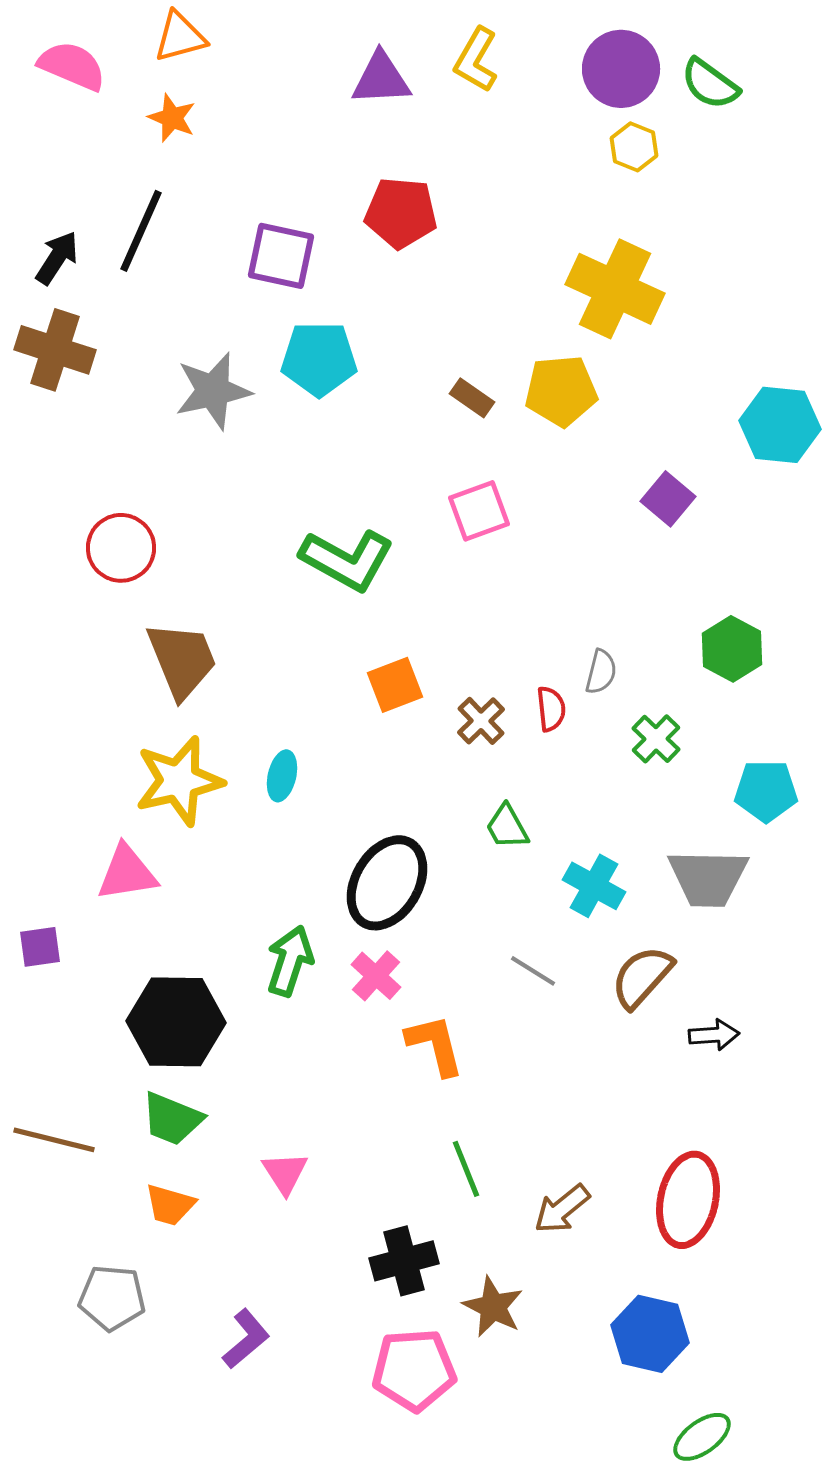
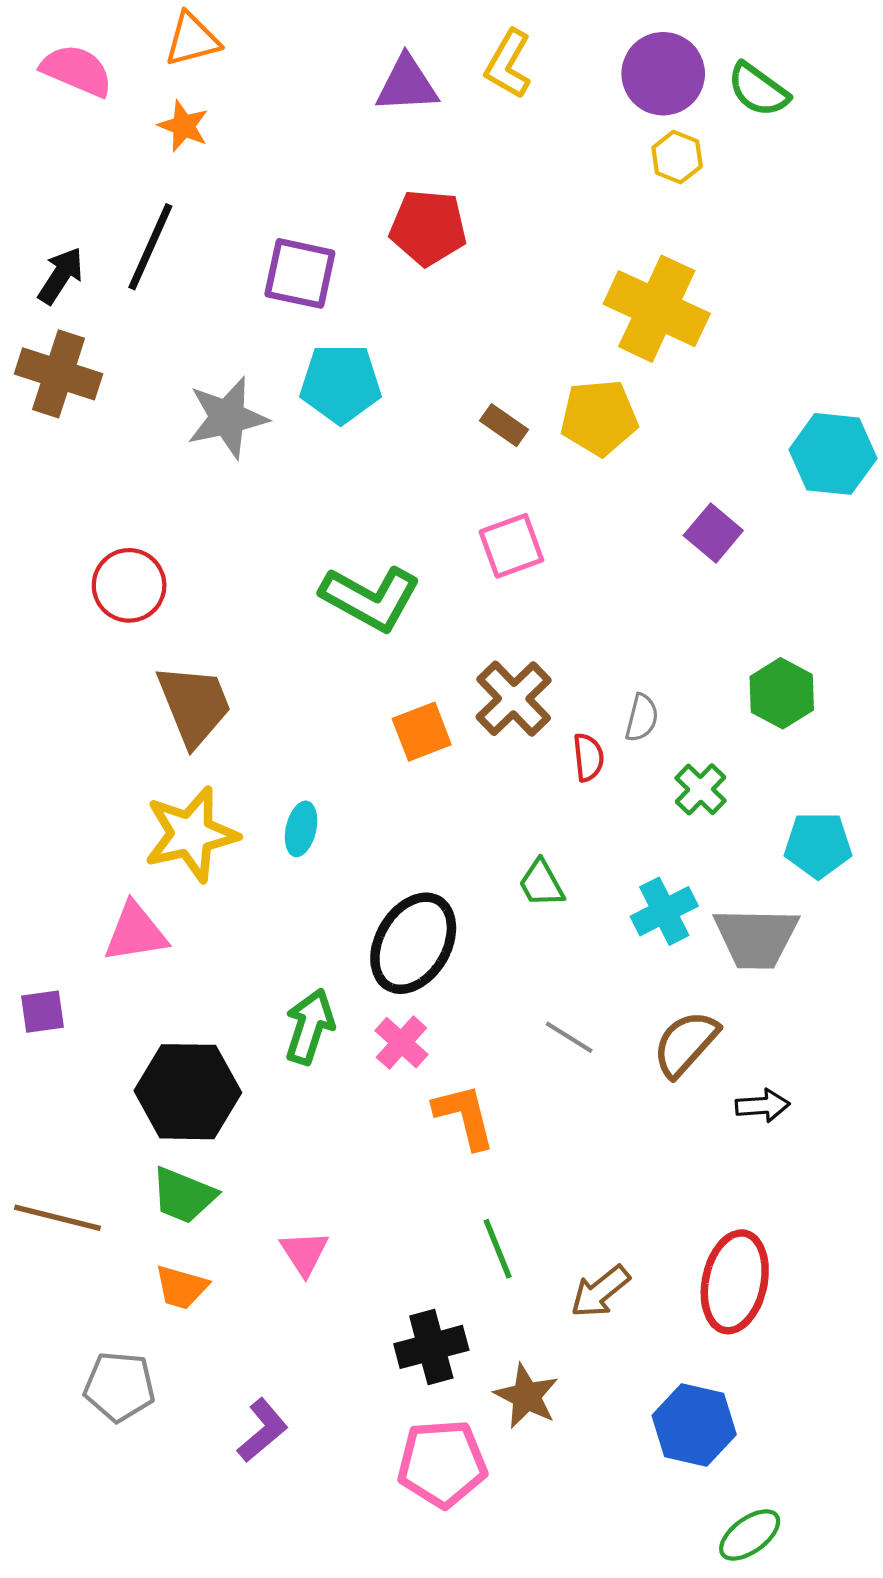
brown cross: (481, 721) -> (514, 699), moved, size x1.5
cyan cross: (594, 886) -> (664, 911), moved, turned 34

